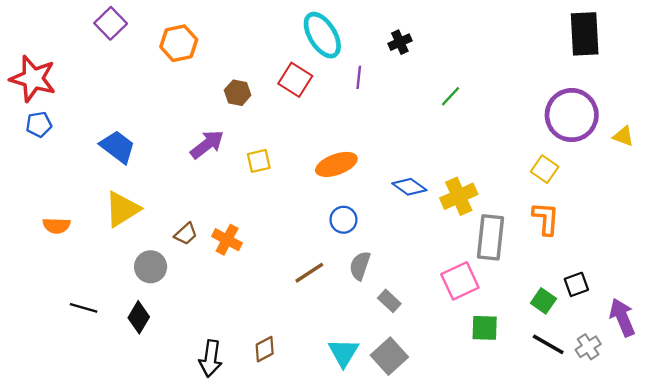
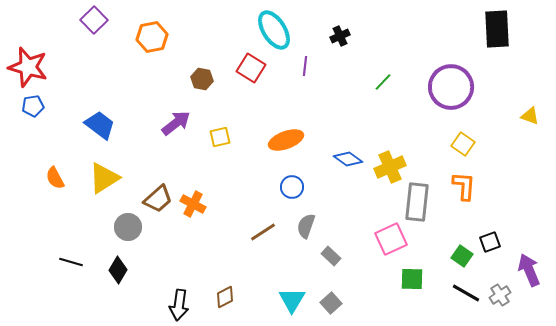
purple circle: (572, 115) -> (451, 87), moved
orange semicircle: (56, 226) -> (55, 178), moved, turned 60
brown trapezoid: (186, 234) -> (158, 199), size x1.4
gray square: (389, 356) -> (331, 303), size x0.7

